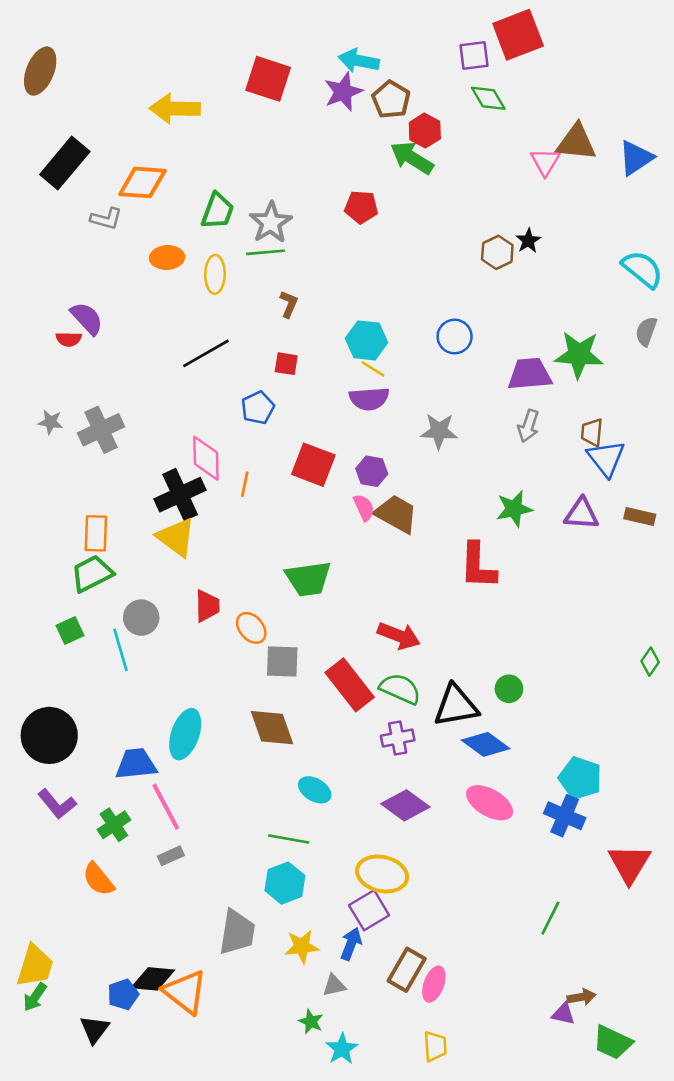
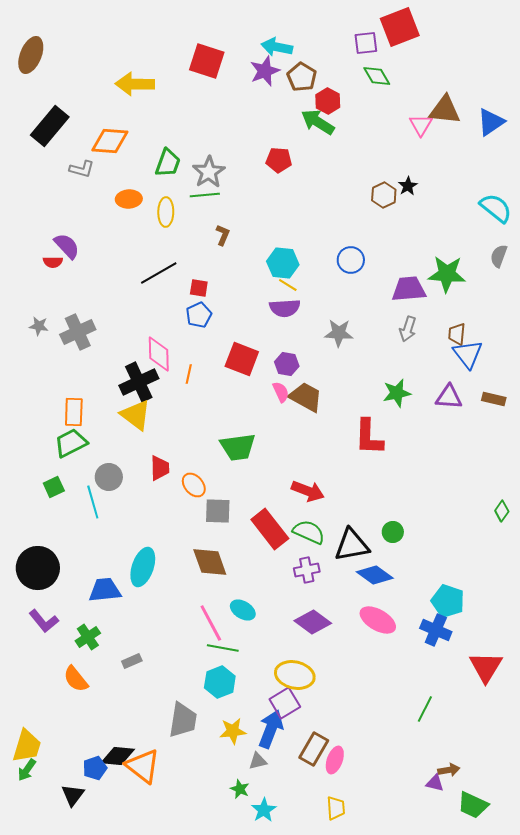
red square: (286, 364) -> (199, 288), moved
pink line: (166, 807) -> (211, 623), moved
blue arrow: (351, 944) -> (271, 729), size x1.5

